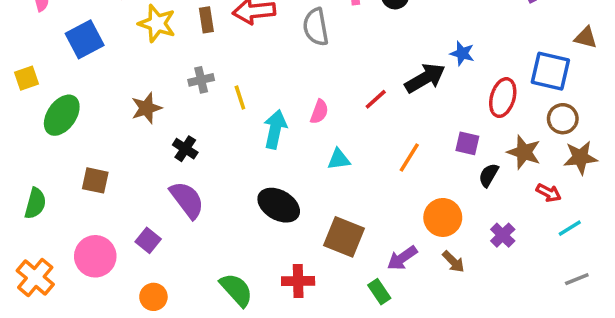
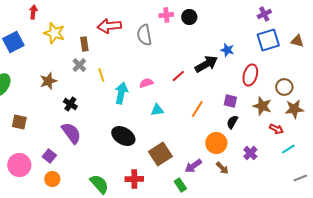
brown rectangle: (206, 20) -> (84, 44), moved
blue square: (550, 71) -> (268, 40), moved, turned -30
gray cross: (201, 80) -> (79, 65), turned -32
pink semicircle: (319, 112) -> (146, 83), turned -128
black semicircle: (489, 175) -> (232, 122), moved
brown square: (344, 237) -> (160, 154), turned 35
gray line: (577, 279) -> (300, 178), moved
orange circle: (153, 297) -> (52, 179), moved

